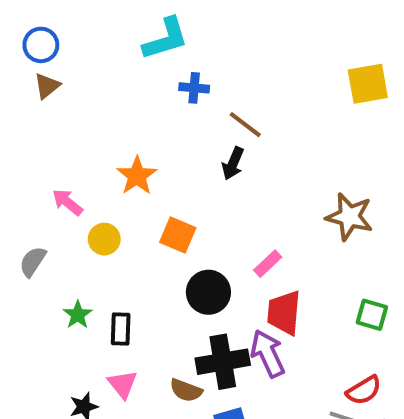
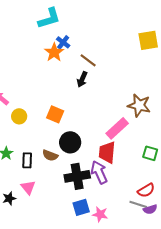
blue cross: (194, 88) -> (63, 42), turned 32
orange star: (137, 176) -> (54, 52), moved
pink rectangle: (268, 264) -> (117, 128), moved, size x1.6
brown semicircle: (186, 390) -> (50, 155), moved

